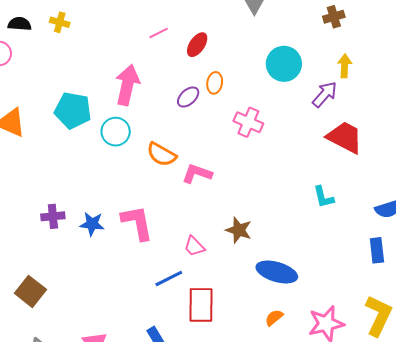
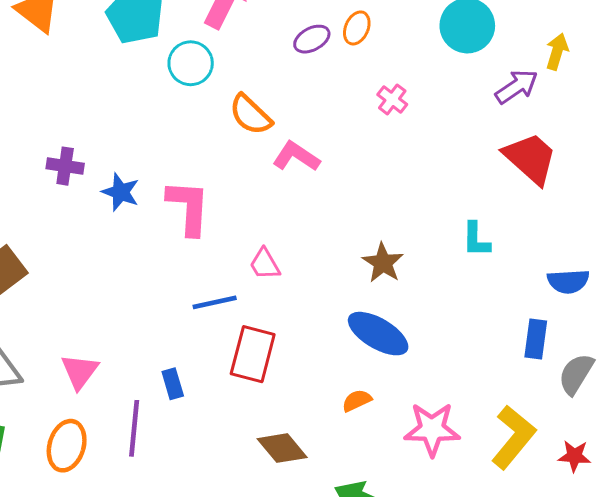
pink cross: (248, 122) -> (392, 99), size x0.7
brown star: (239, 230) -> (383, 263), moved

